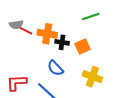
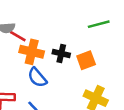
orange cross: (47, 34) -> (32, 52), moved
blue semicircle: (55, 68) -> (37, 77), moved

